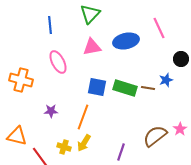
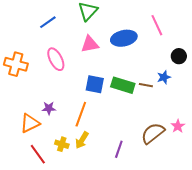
blue line: (50, 25) -> (48, 22), turned 60
orange cross: (21, 80) -> (16, 64), moved
orange triangle: (17, 136) -> (30, 123), moved, turned -40

